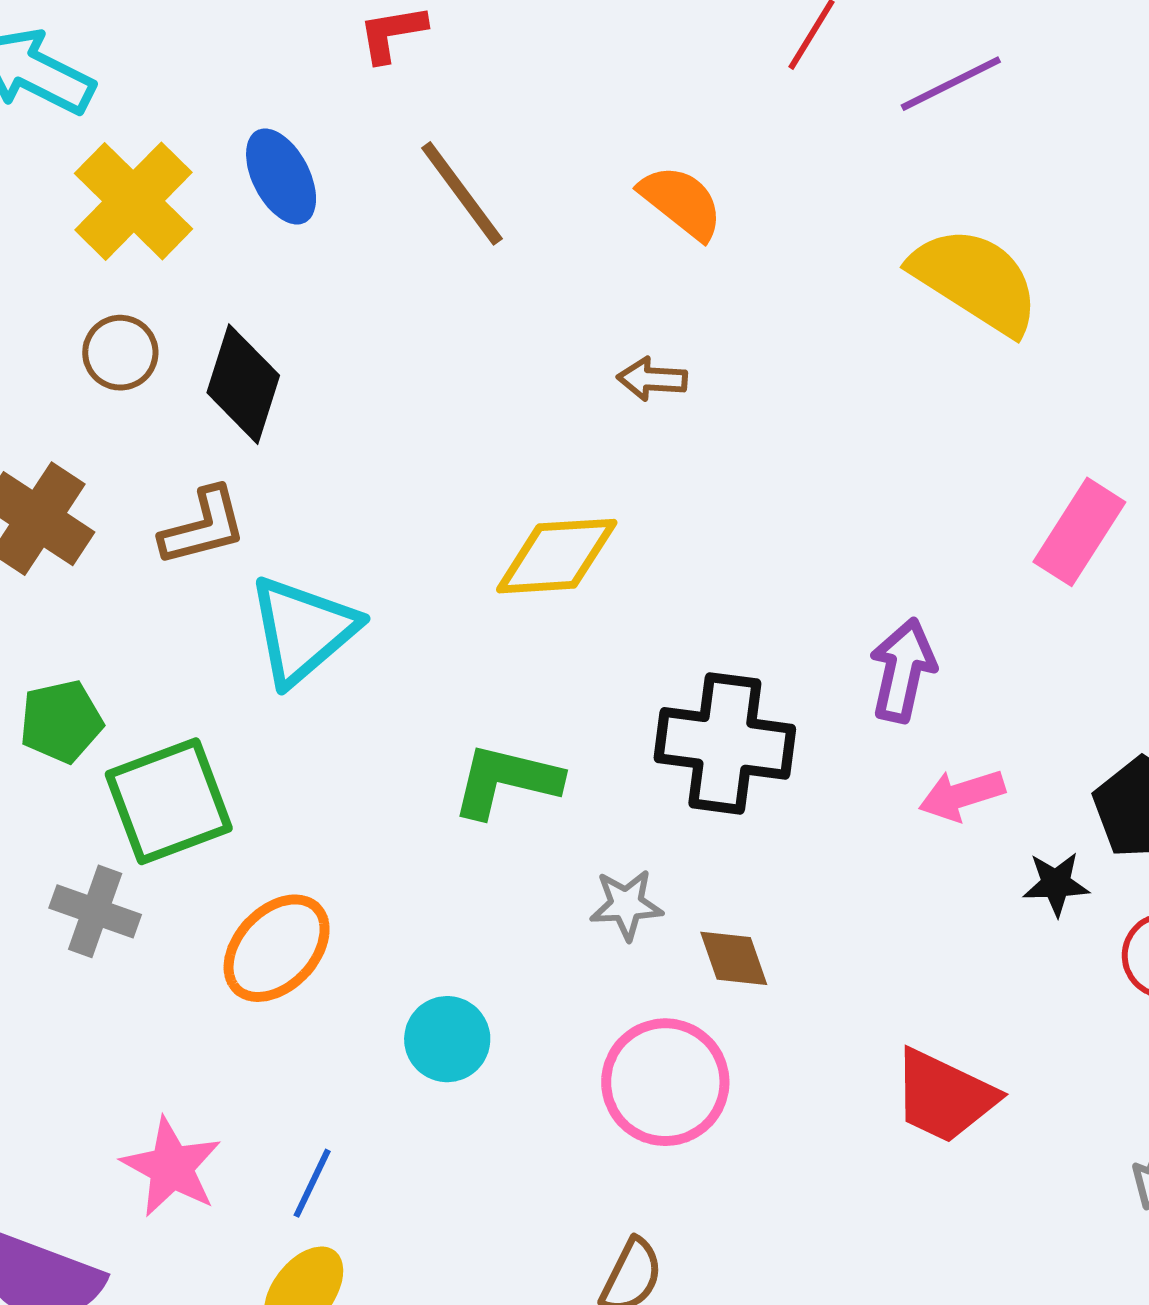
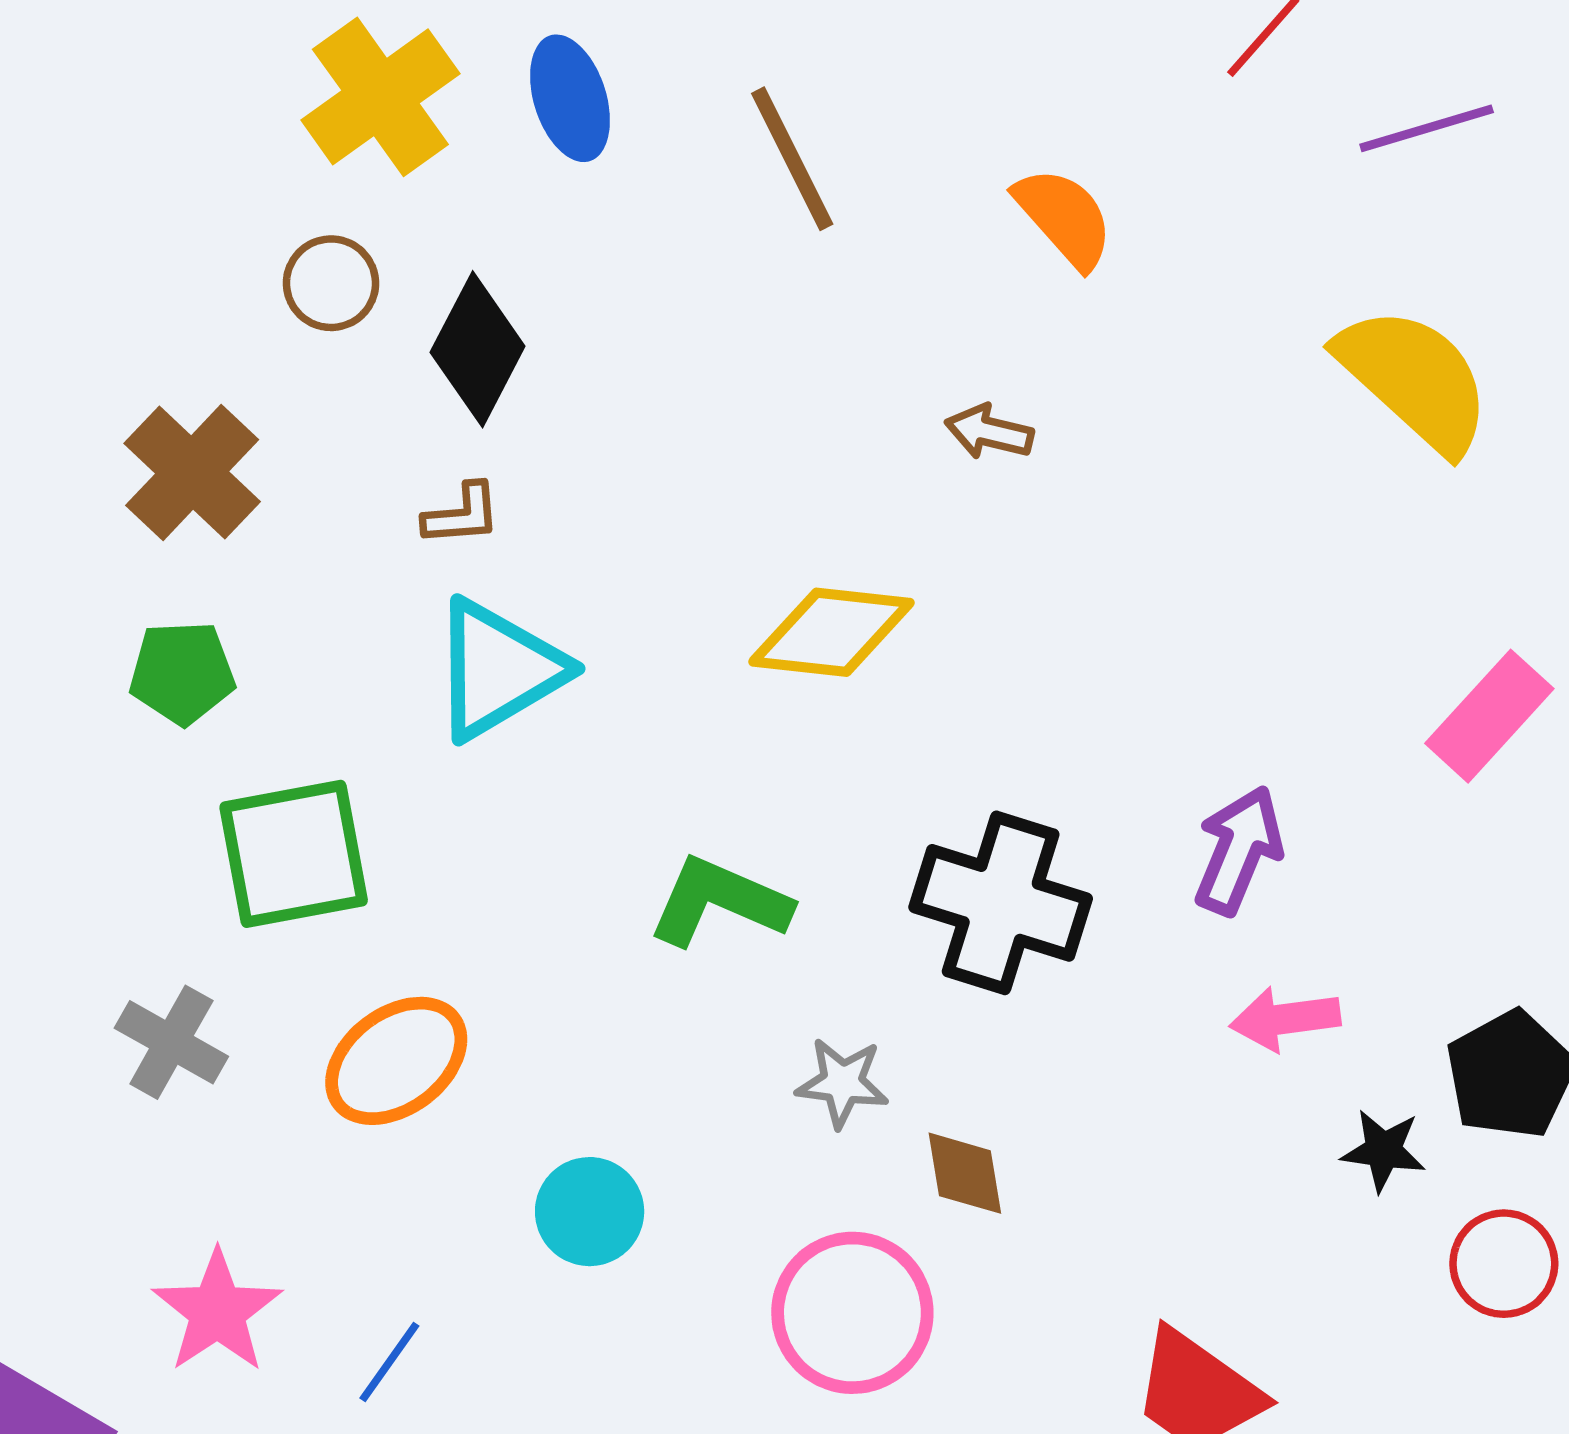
brown L-shape: (203, 527) -> (462, 515), moved, size x0.7
green pentagon: (61, 721) -> (182, 673), moved
gray cross: (95, 911) -> (171, 1042), moved

